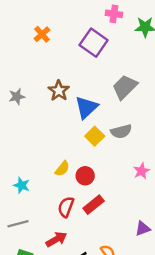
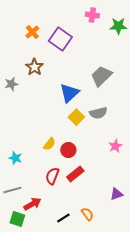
purple square: (94, 43) -> (60, 39), moved
brown star: (59, 91) -> (34, 67), moved
red arrow: (56, 239) -> (32, 204), moved

